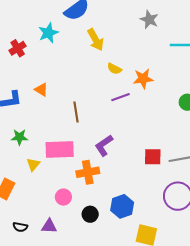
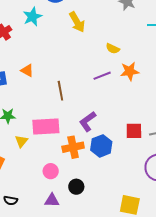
yellow semicircle: (114, 69) -> (113, 49), moved
orange star: (143, 79) -> (130, 71), moved
blue hexagon: (122, 206) -> (101, 146), moved
purple triangle: (49, 226) -> (52, 200), moved

